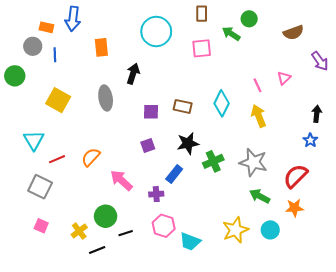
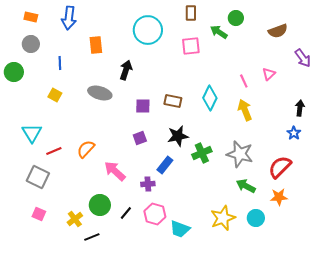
orange rectangle: (46, 27) -> (31, 17), moved
blue line: (55, 55) -> (60, 63), moved
gray ellipse: (106, 98) -> (100, 93), turned -65
yellow square: (58, 100) -> (55, 95), size x0.6
black line: (126, 233) -> (126, 213), moved, turned -32

